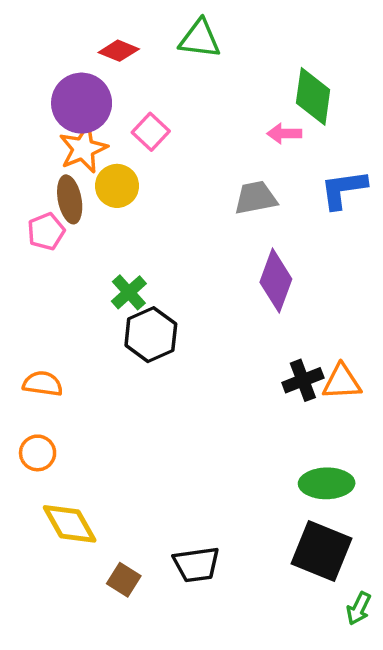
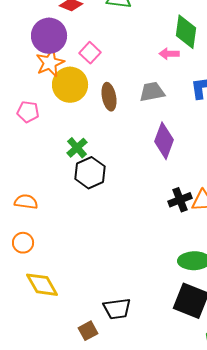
yellow circle: (117, 186) -> (70, 85), size x1.4
brown ellipse: (70, 199) -> (109, 97), moved
pink pentagon: (46, 232) -> (28, 112), turned 30
brown square: (124, 580) -> (88, 331), moved, turned 30

